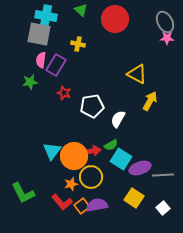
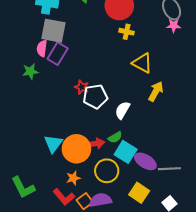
gray square: (39, 34) -> (53, 31), moved
yellow cross: (78, 44) -> (127, 32), moved
red star: (64, 93) -> (82, 87), moved
purple ellipse: (140, 168) -> (145, 161), turned 50
yellow circle: (91, 177) -> (107, 171), moved

